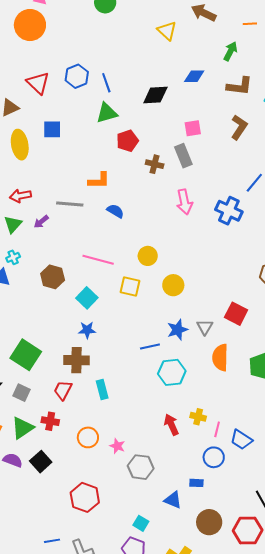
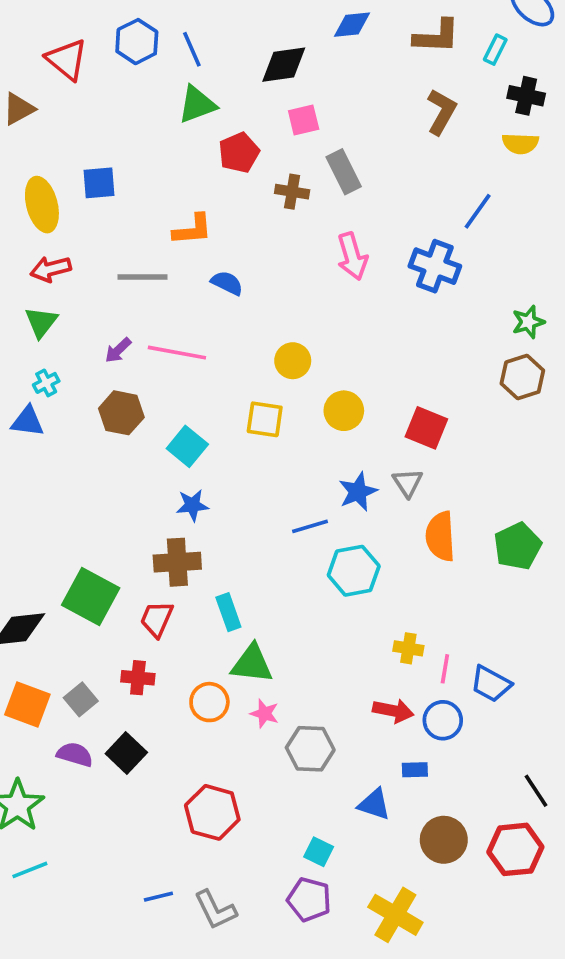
pink square: (193, 128) -> (304, 120), moved
blue square: (52, 129) -> (99, 183), moved
yellow ellipse: (20, 145) -> (42, 205), moved
purple arrow: (41, 222) -> (118, 350), moved
pink line: (98, 260) -> (177, 353), moved
red square: (236, 314) -> (426, 428), moved
green square: (26, 355) -> (91, 596), moved
gray square: (22, 393) -> (81, 699), moved, turned 30
red arrow: (171, 425) -> (393, 711), moved, turned 130
green triangle: (23, 428) -> (252, 664), moved, turned 45

